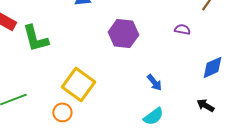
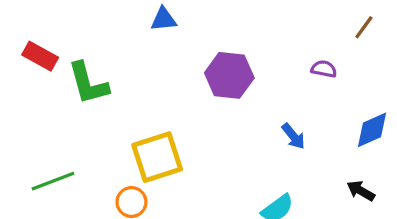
blue arrow: (154, 82) -> (293, 136), moved
yellow square: (78, 84) -> (157, 157), turned 36

